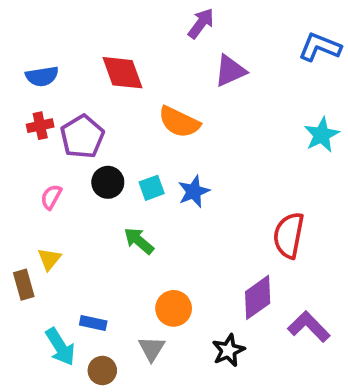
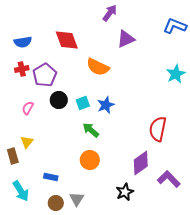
green arrow: (139, 241) -> (91, 130), moved
orange circle: (174, 308) -> (90, 160), moved
cyan arrow: (60, 347) -> (21, 191), moved
gray triangle: (152, 349) -> (77, 199), moved

